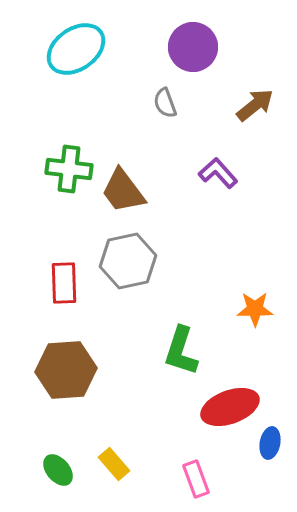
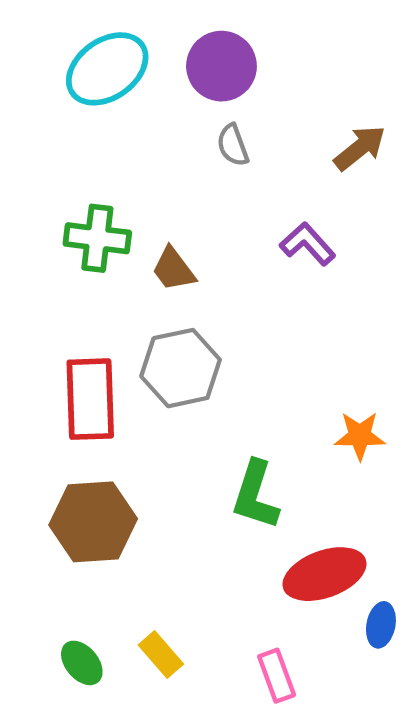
purple circle: (193, 47) -> (221, 66), moved
brown trapezoid: (123, 191) -> (174, 269), size x0.7
red rectangle: (64, 283) -> (90, 399), size x1.4

